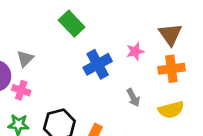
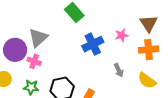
gray triangle: (25, 59) -> (38, 38), size x1.5
yellow semicircle: (171, 110) -> (147, 81), turned 48

